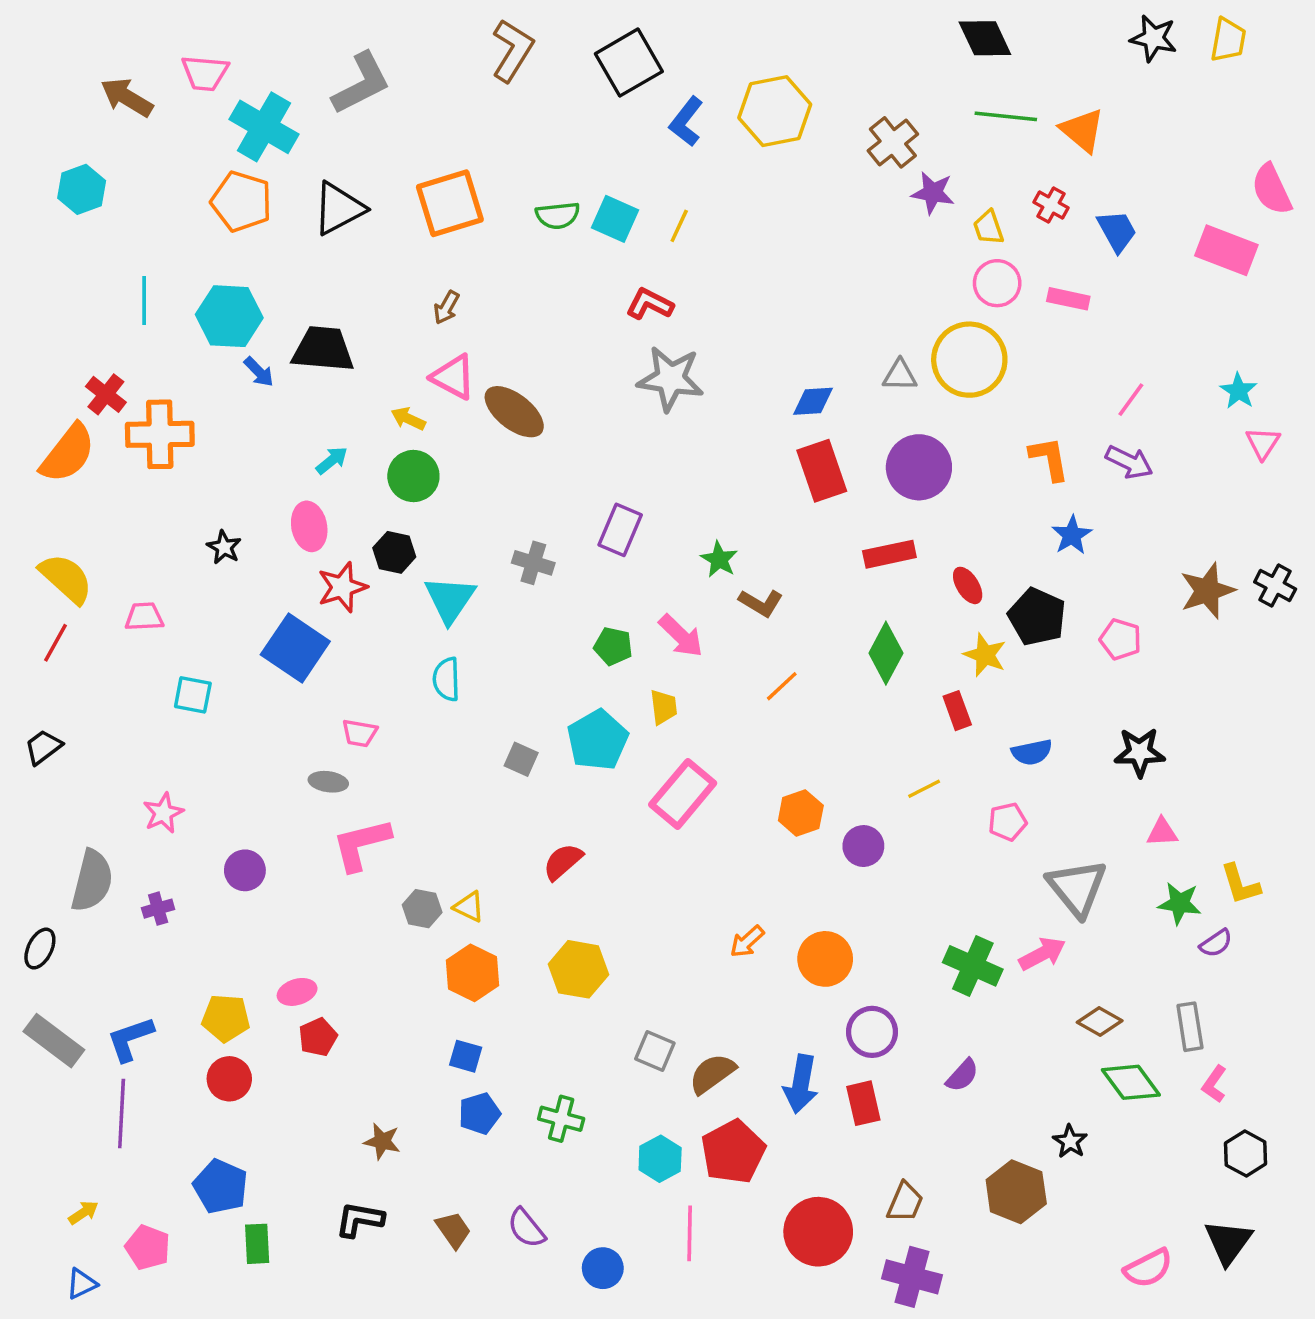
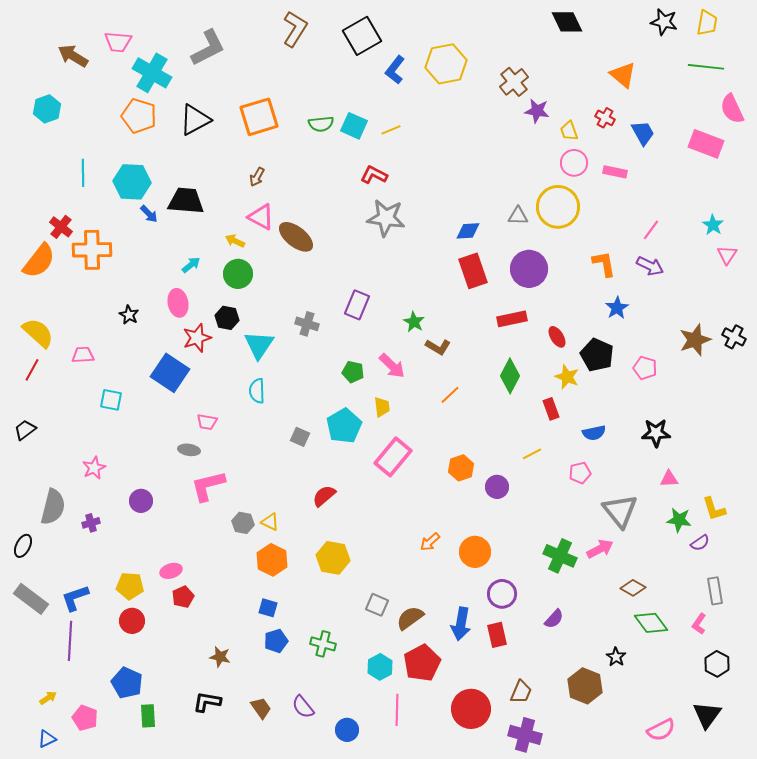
green line: (1006, 116) -> (706, 67), moved
yellow line: (679, 226) -> (391, 130), turned 42
gray rectangle: (1190, 1027) -> (715, 591), moved

